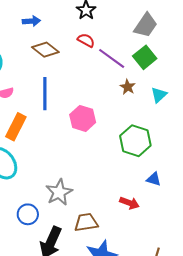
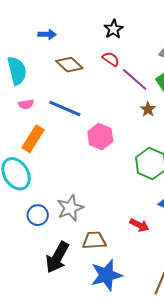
blue arrow: (31, 21) -> (47, 34), moved
blue line: (45, 94) -> (65, 108), turned -72
blue circle: (28, 214) -> (38, 215), moved

